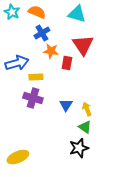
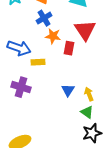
blue arrow: (17, 63) -> (19, 48), turned 35
purple cross: (33, 98) -> (21, 87), moved
black star: (79, 148) -> (92, 133), moved

